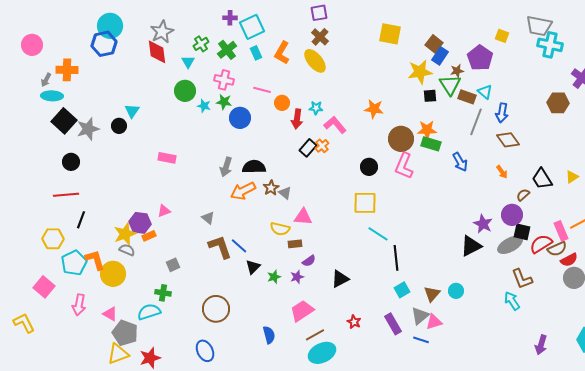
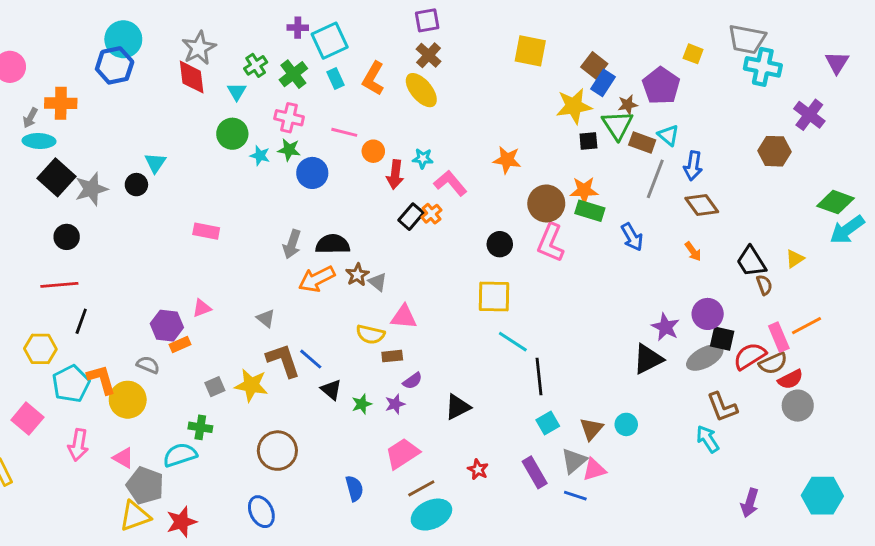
brown semicircle: (523, 195) -> (764, 285), moved, turned 112
yellow star: (125, 234) -> (251, 385), moved, turned 30
black triangle: (253, 267) -> (331, 390), turned -35

